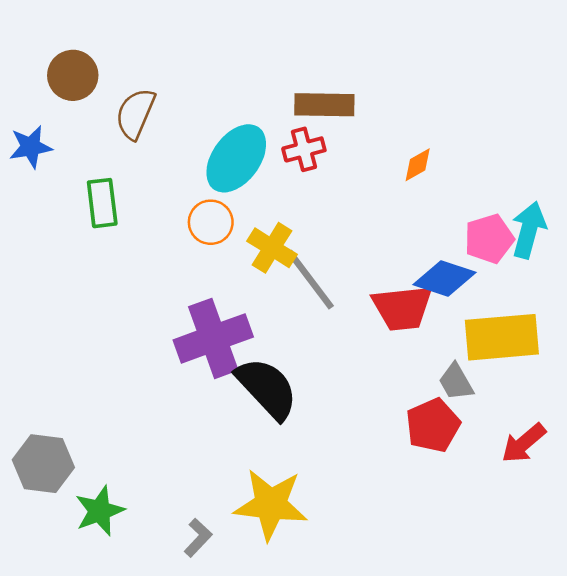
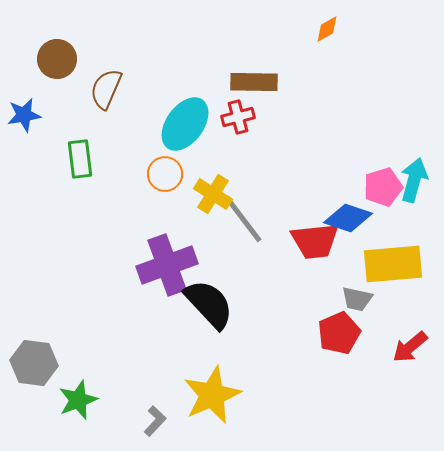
orange diamond: (418, 165) -> (327, 29), moved
gray trapezoid: (456, 382) -> (357, 299), turned -48
yellow star: (271, 504) -> (212, 395), turned -30

